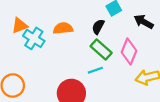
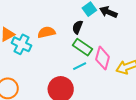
black arrow: (144, 22) -> (108, 12), moved
pink diamond: (129, 52) -> (103, 58), moved

